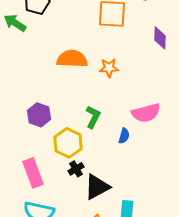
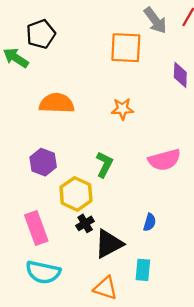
orange semicircle: (72, 59) -> (57, 103), moved
blue semicircle: (124, 136) -> (150, 222), moved

